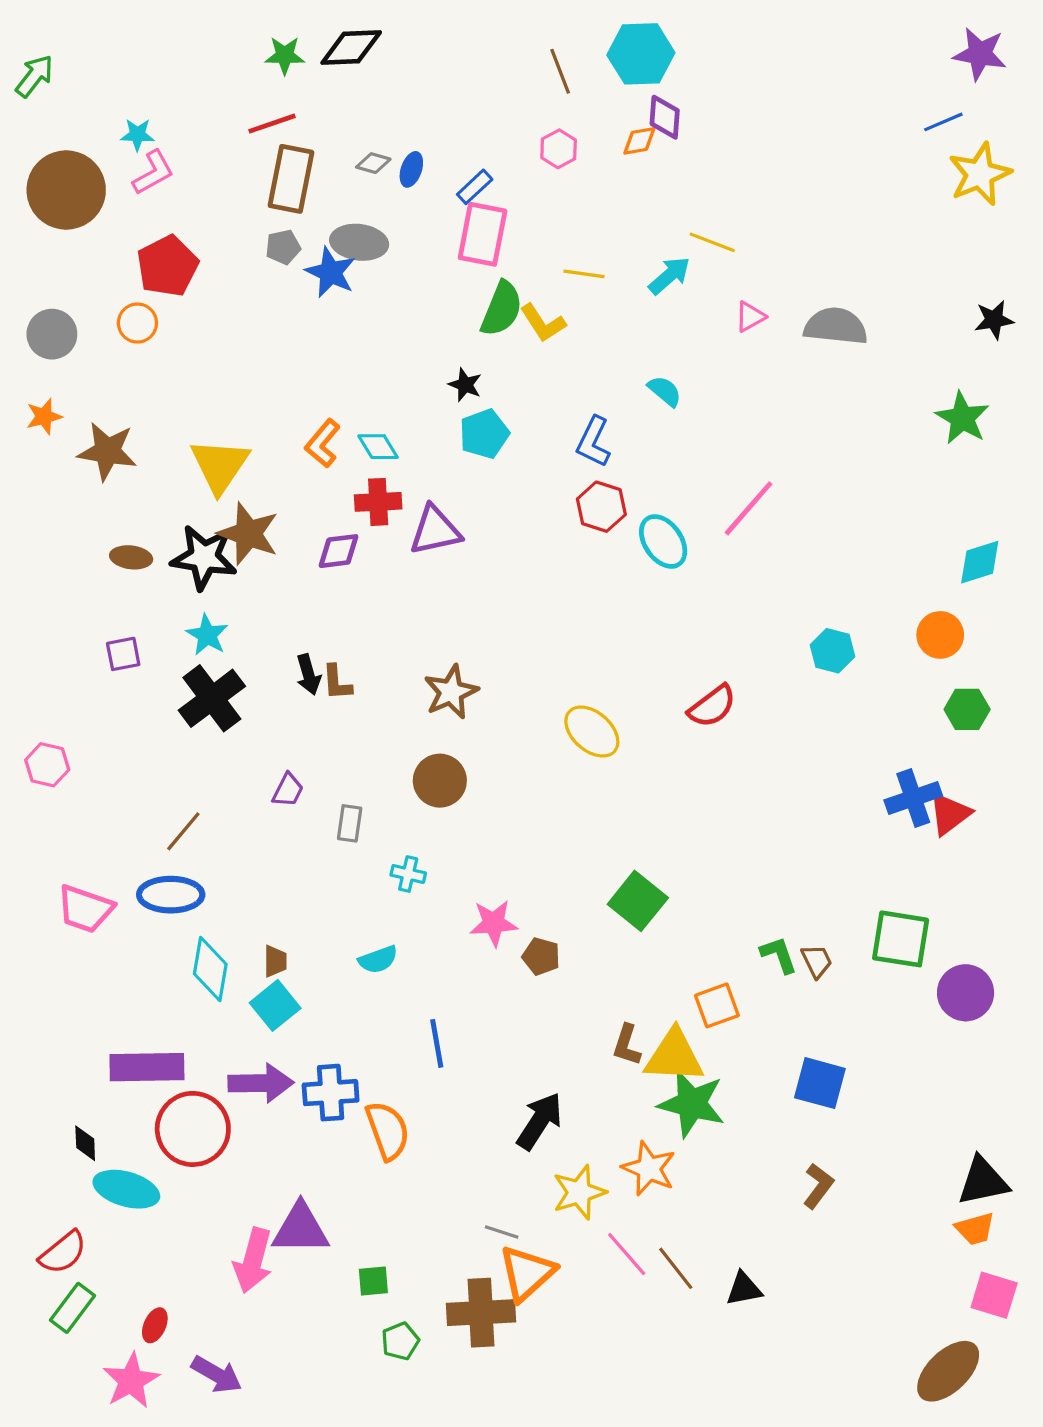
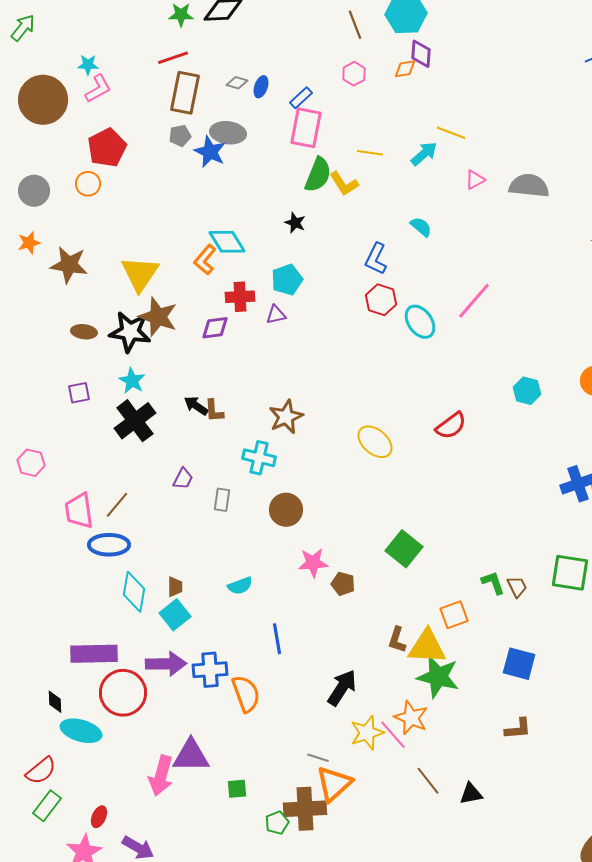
cyan pentagon: (484, 434) -> (287, 280), moved
cyan diamond: (378, 447) -> (227, 242), moved, size x1.4
purple triangle: (435, 530) -> (276, 315), size x0.6
black arrow: (308, 675) -> (196, 406), turned 140
brown circle: (440, 781) -> (286, 510), moved
cyan cross: (408, 874) -> (259, 458), moved, size x1.5
pink trapezoid: (85, 909) -> (79, 511), moved, turned 63
brown L-shape: (818, 1186) -> (518, 729), turned 48
pink line: (627, 1254) -> (393, 735), moved
green pentagon: (400, 1341) -> (277, 823), moved

